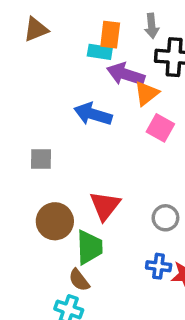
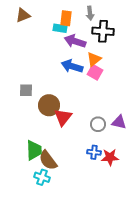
orange triangle: (146, 93) -> (94, 59), moved
blue arrow: (93, 114) -> (72, 66), moved
brown circle: (55, 221) -> (49, 105), moved
green trapezoid: (89, 247) -> (34, 150), moved
brown semicircle: (79, 280) -> (48, 160), size x1.5

